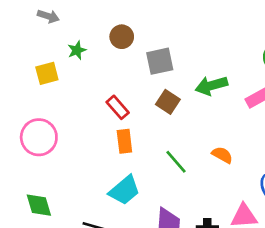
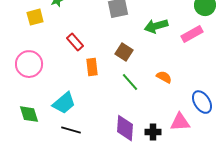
brown square: (168, 102) -> (124, 52), moved
red rectangle: (118, 107) -> (75, 42), moved
cyan trapezoid: (124, 190) -> (64, 103), moved

